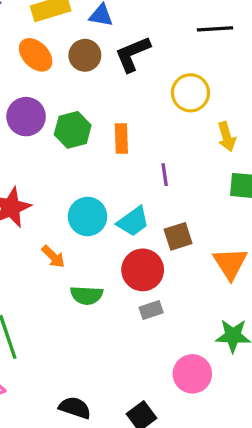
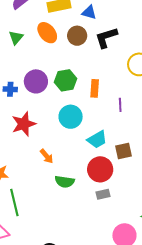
purple circle: (26, 117) -> (36, 81), moved
purple line: (165, 175) -> (120, 105), moved
cyan circle: (88, 216) -> (71, 117), moved

